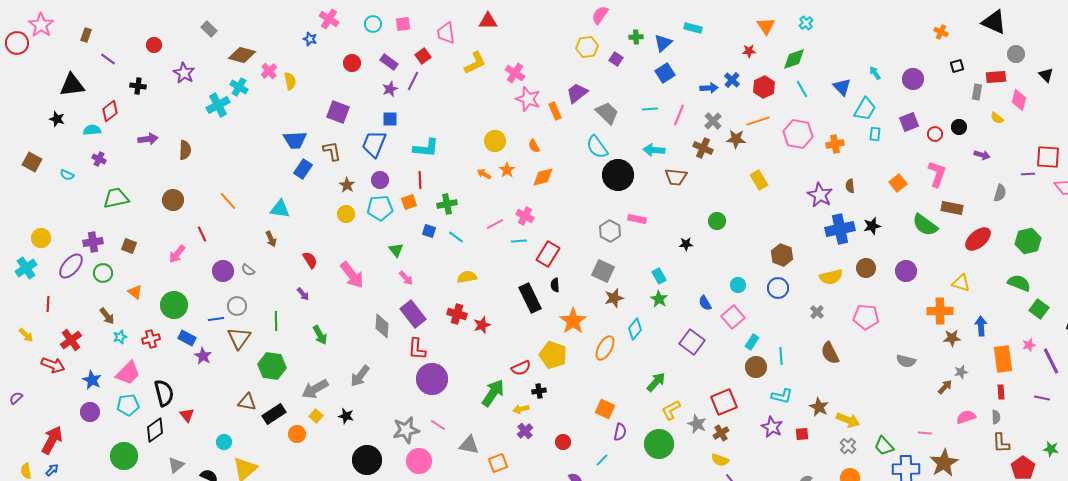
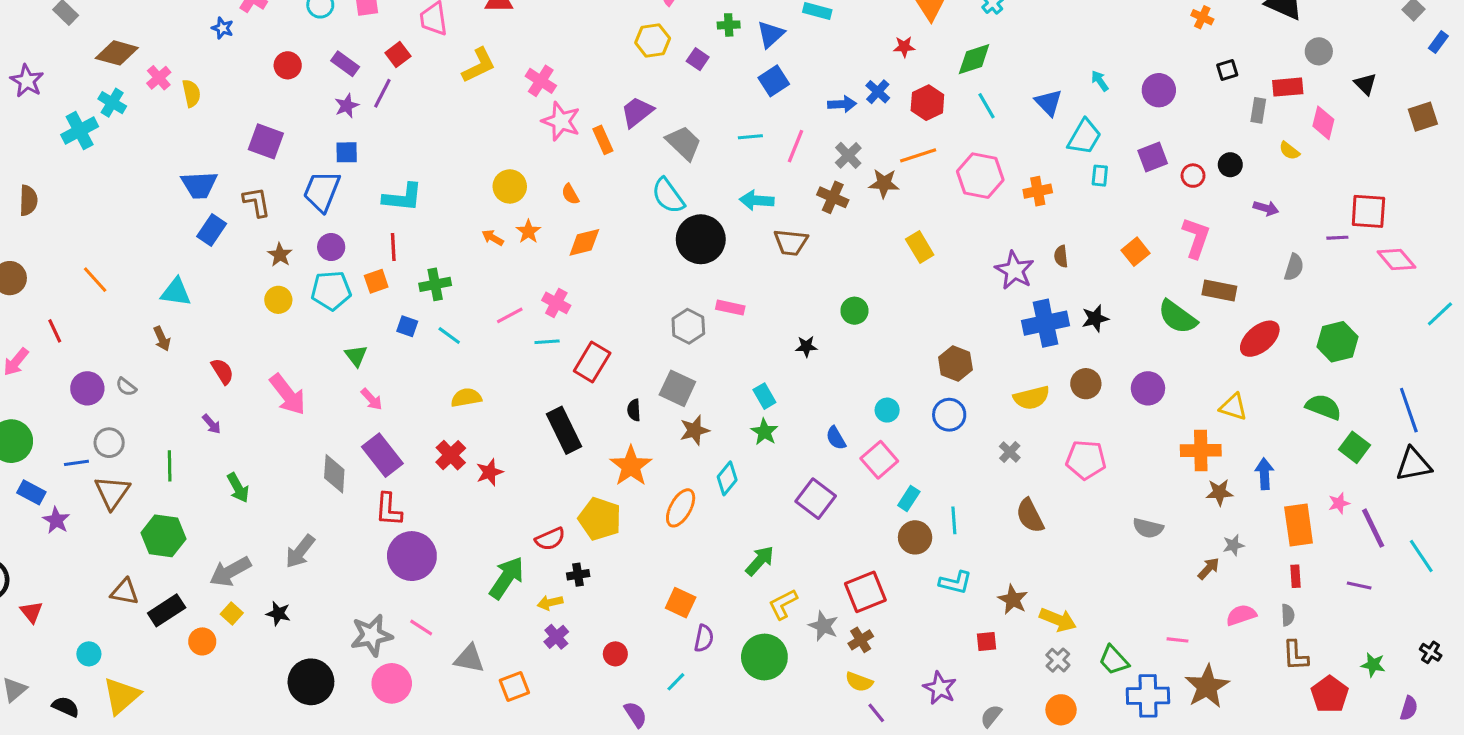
black semicircle: (555, 285) -> (634, 410), moved
red cross: (457, 314) -> (451, 455), turned 30
purple star: (772, 427) -> (940, 688), moved

